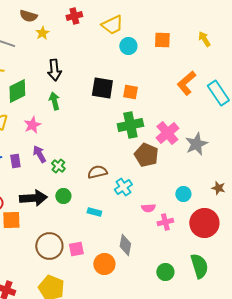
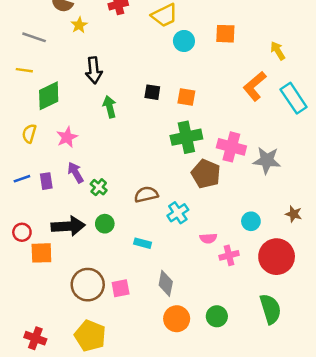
yellow arrow: (204, 39) -> (278, 51), moved
black square: (102, 88) -> (152, 92), size x0.6
green arrow: (54, 101) -> (110, 107), moved
pink cross: (167, 133) -> (231, 147), turned -35
gray star: (196, 144) -> (267, 160), turned 30
gray diamond: (125, 245) -> (166, 283), moved
orange circle: (104, 264) -> (177, 319), moved
green circle: (165, 272) -> (217, 316), moved

